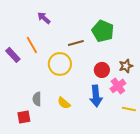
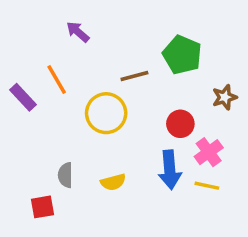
brown star: (126, 66) -> (225, 97), moved
yellow semicircle: (64, 103) -> (113, 182), turned -56
yellow line: (129, 109) -> (207, 186), moved

